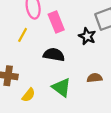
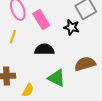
brown semicircle: (95, 78) -> (85, 64), size x1.5

